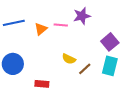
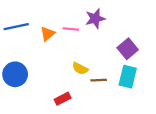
brown line: (85, 69) -> (99, 80), turned 40
red rectangle: (42, 84) -> (63, 99), moved, turned -32

